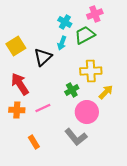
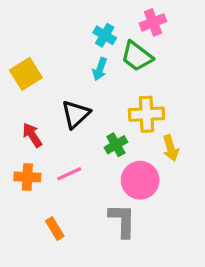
green trapezoid: (85, 35) -> (137, 56), turned -115
black triangle: (43, 57) -> (76, 114), moved
red arrow: (20, 84) -> (32, 135), size x0.7
yellow arrow: (106, 92) -> (171, 148), turned 119
gray L-shape: (76, 137) -> (122, 220), turned -140

